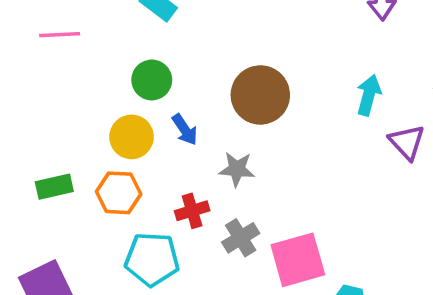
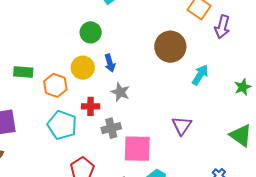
brown circle: (260, 95) -> (170, 47), moved
blue arrow: (185, 130) -> (110, 63), moved
yellow circle: (132, 137) -> (83, 68), moved
purple triangle: (407, 142) -> (182, 126), moved

